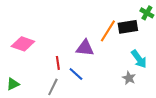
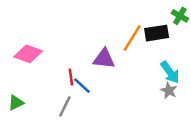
blue line: (76, 74) -> (82, 86), moved
gray star: (129, 78) -> (169, 91), moved

